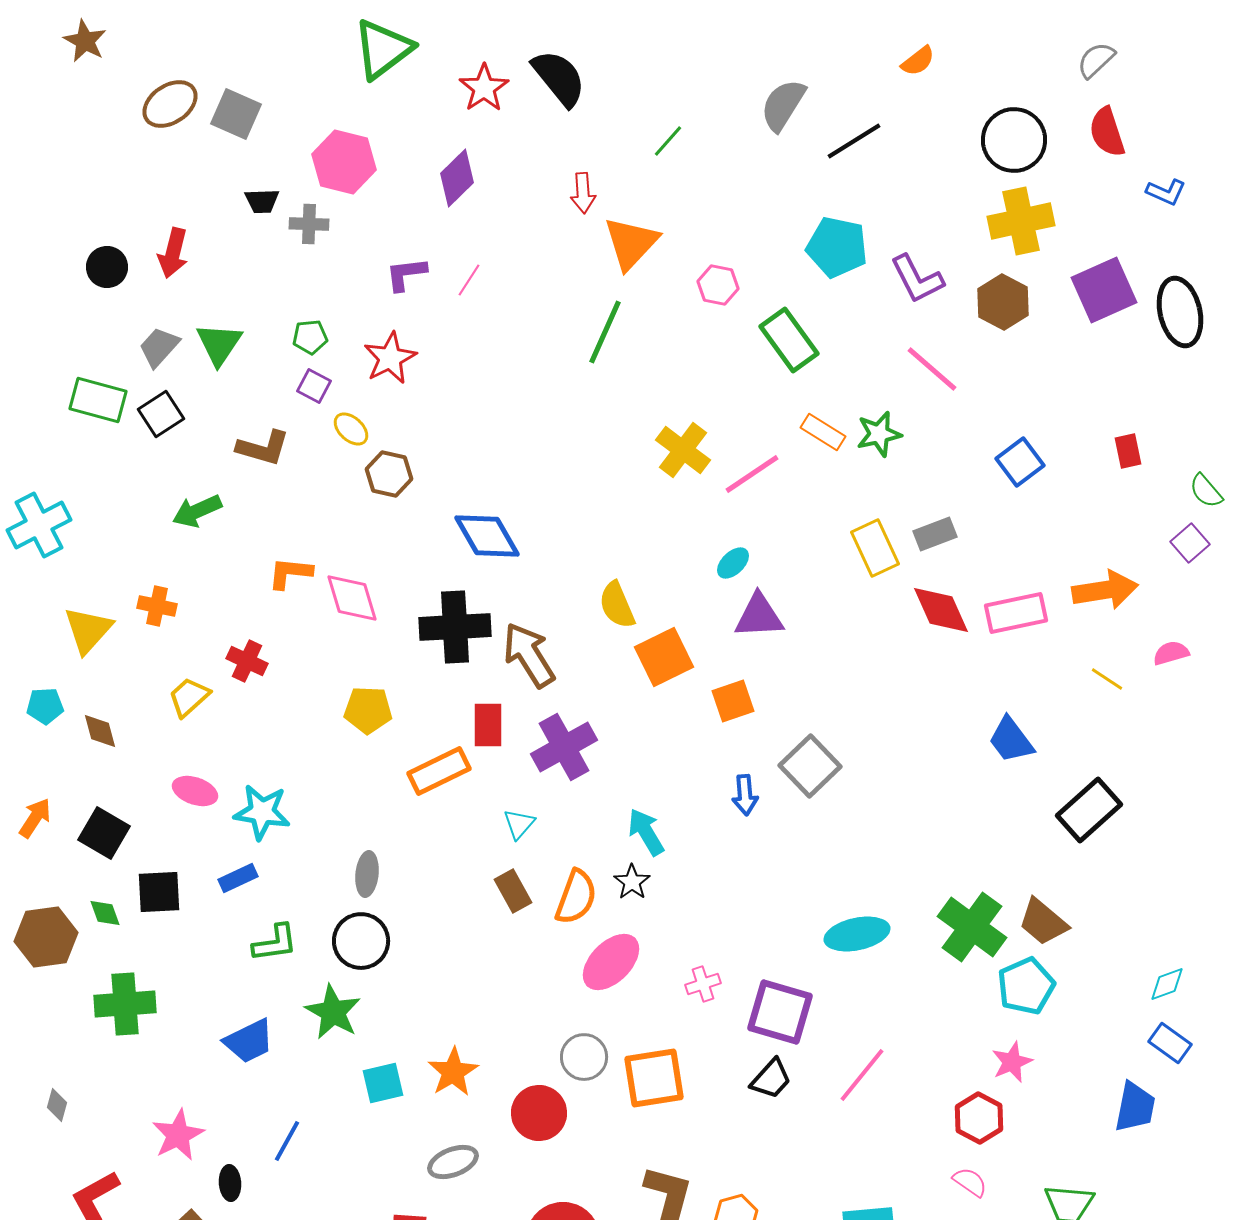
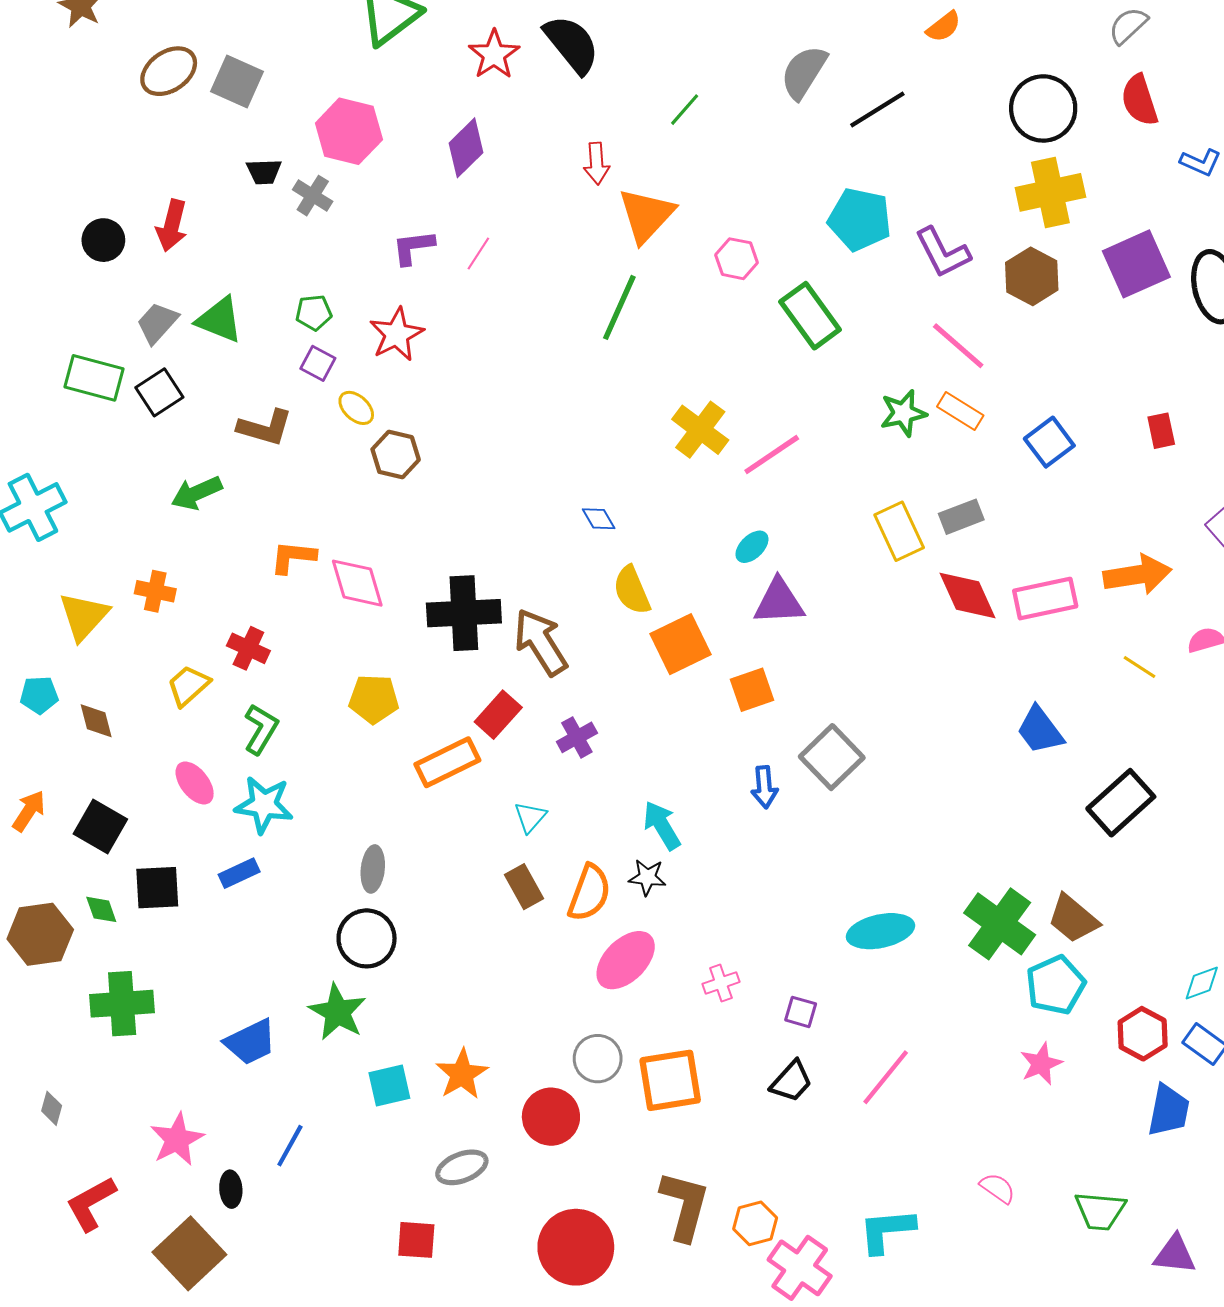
gray cross: (309, 224) -> (313, 196), turned 30
green triangle: (219, 344) -> (219, 320), turned -42
orange rectangle: (823, 432) -> (960, 411), moved
blue diamond: (487, 536) -> (599, 519), moved, size x0.5
red rectangle: (488, 725) -> (498, 715), turned 42
purple cross: (564, 747) -> (577, 737), size x0.6
pink ellipse: (195, 791) -> (195, 783), turned 33
black star: (632, 882) -> (647, 877), turned -30
green L-shape: (275, 943) -> (261, 729), moved, turned -51
purple square: (780, 1012) -> (801, 1012), size x0.5
red hexagon: (979, 1118) -> (1143, 1034), moved

